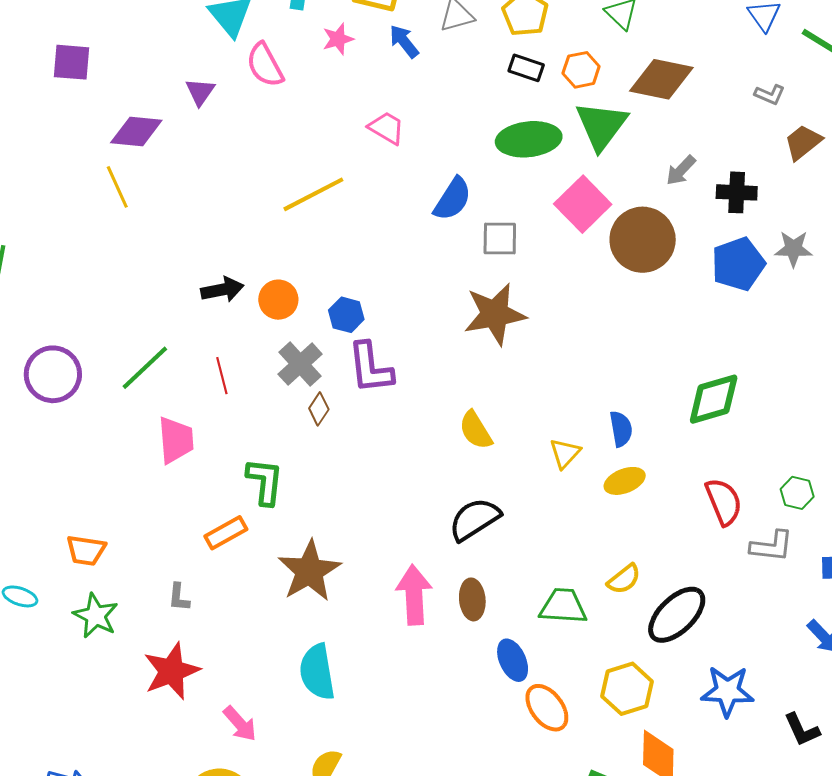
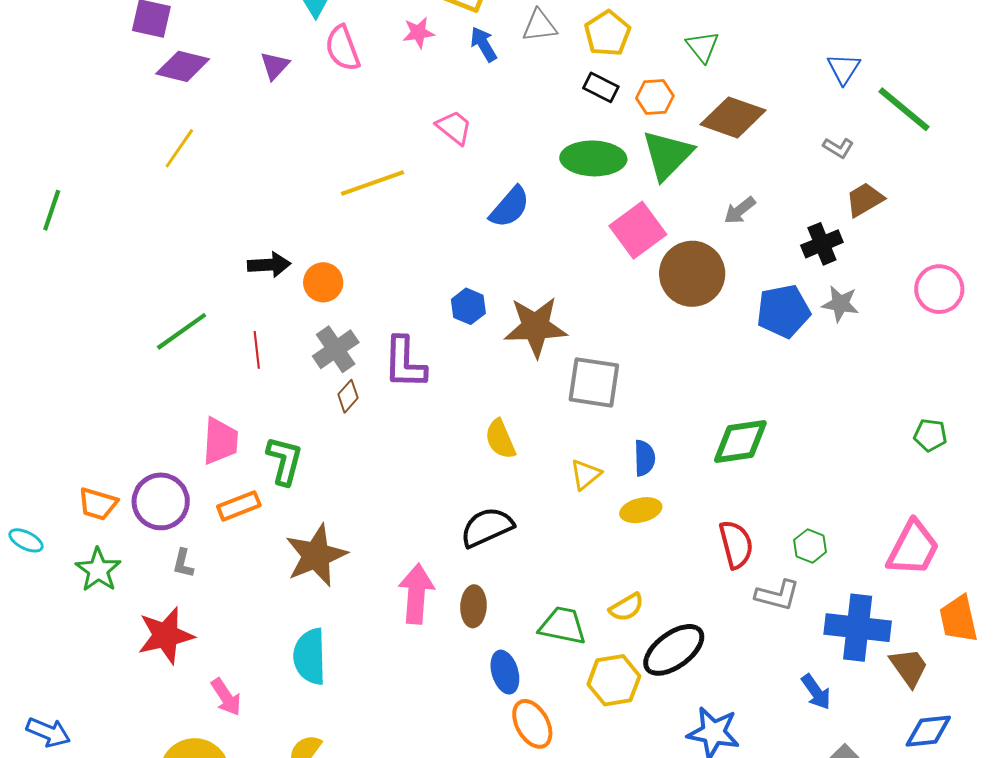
purple diamond: (136, 131) -> (183, 66), moved
yellow line: (117, 187) -> (179, 148), turned 51
black cross: (737, 192) -> (822, 244), moved, turned -33
gray square: (500, 239) -> (594, 382), moved, size x1.4
blue hexagon: (346, 315) -> (468, 306), moved
purple circle: (53, 374) -> (161, 501), moved
pink trapezoid: (176, 440) -> (220, 441), moved
yellow hexagon: (627, 689) -> (614, 680), moved

